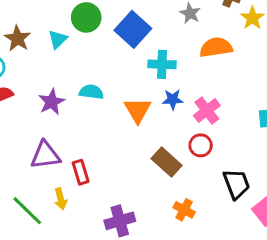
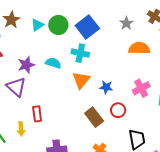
green circle: (86, 17) -> (58, 25), moved
cyan cross: (162, 64) -> (80, 53), moved
blue star: (173, 99) -> (106, 87), moved
pink cross: (207, 110) -> (141, 88), moved
purple triangle: (45, 155) -> (16, 87), moved, turned 40

